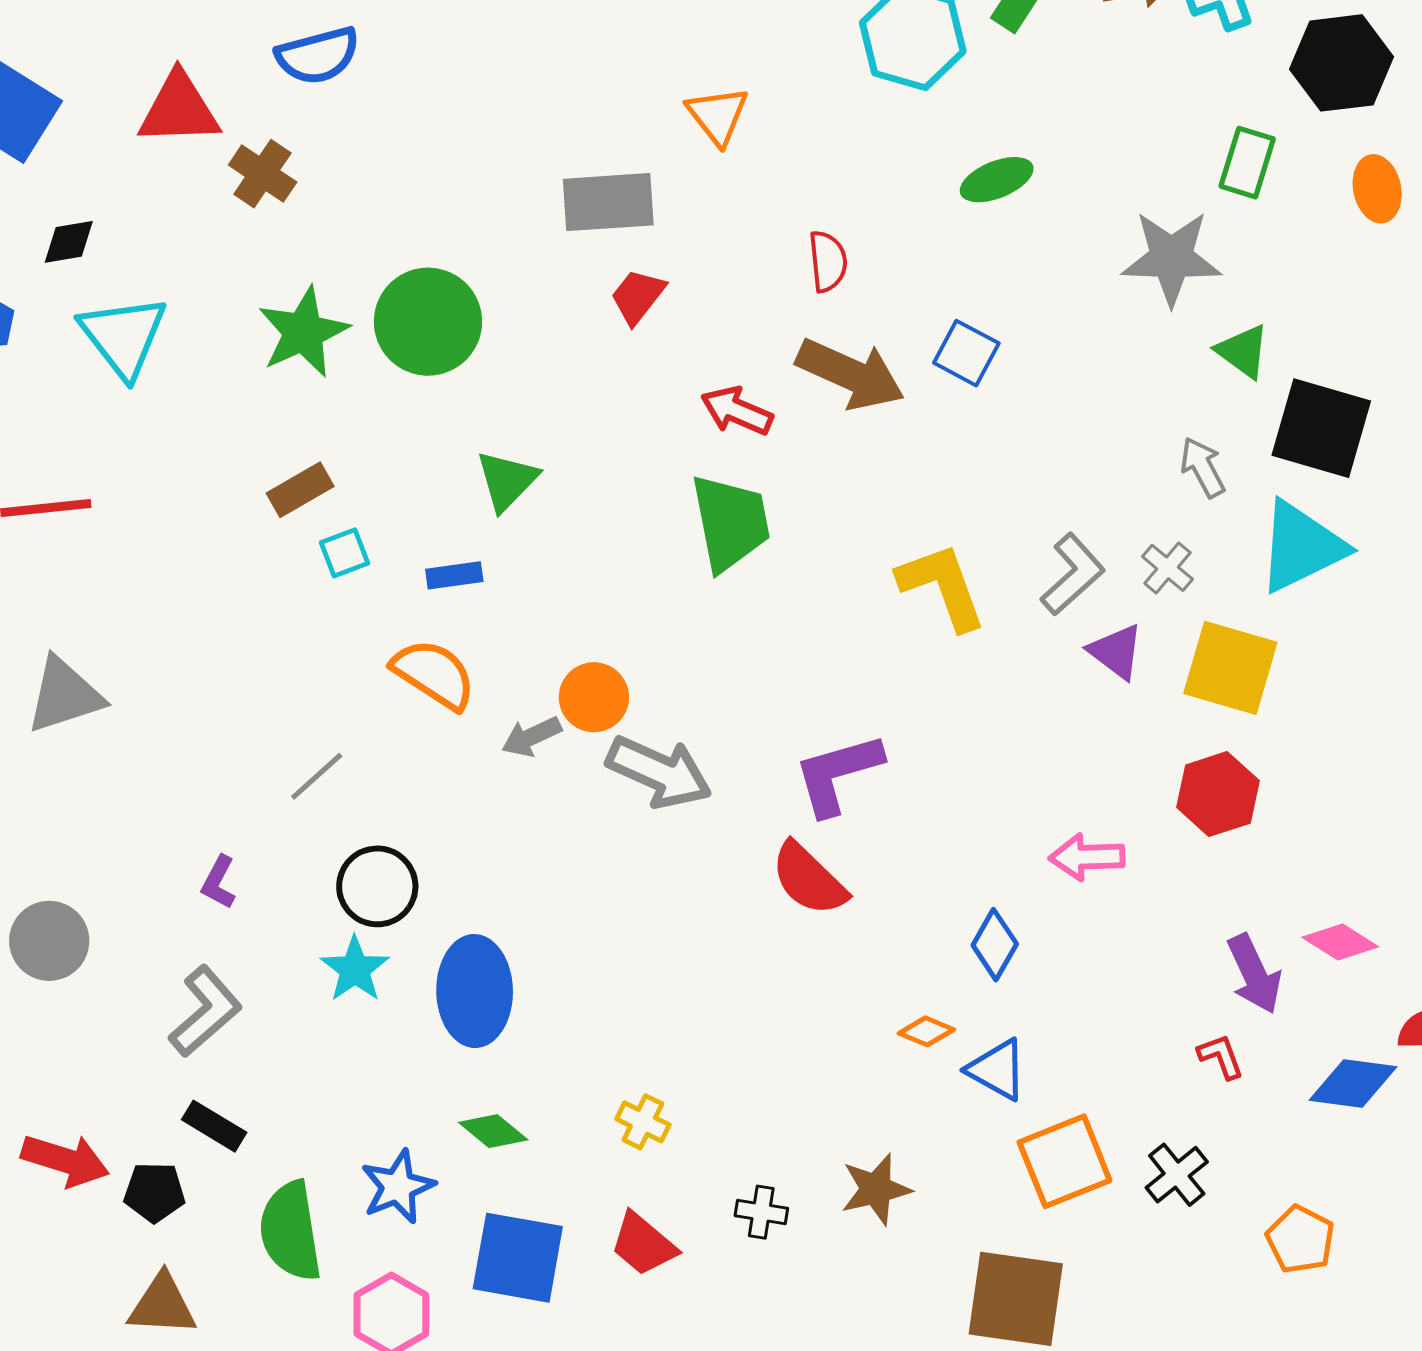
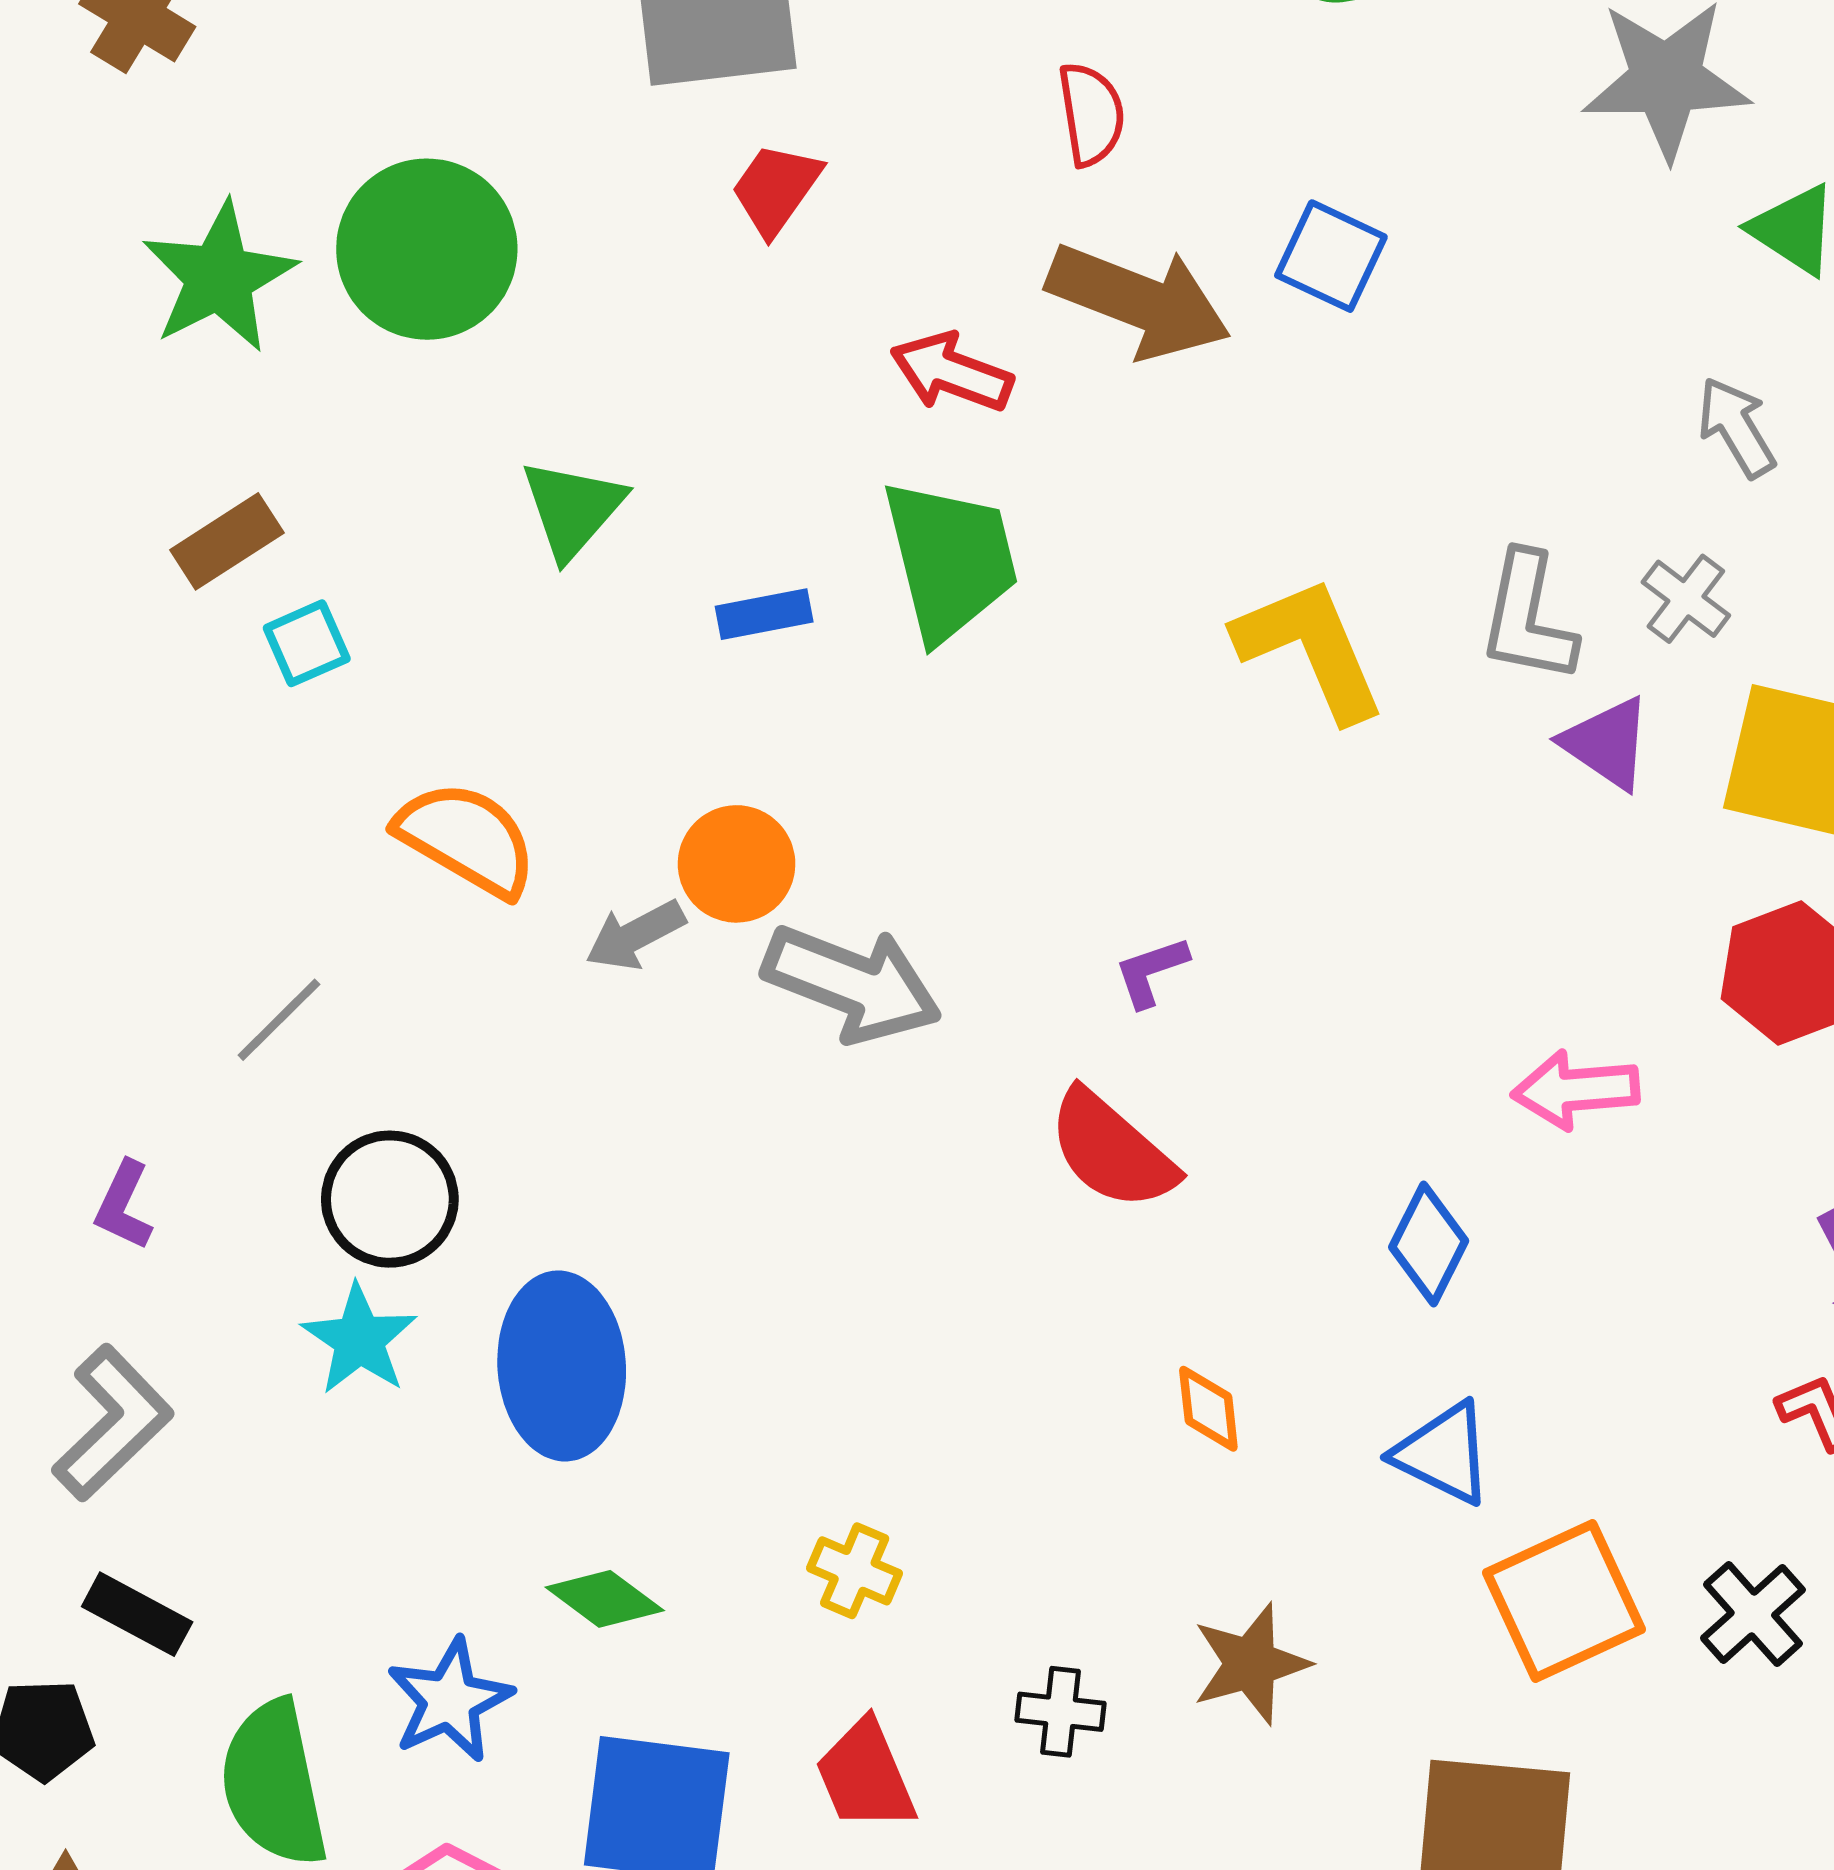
gray L-shape: (1073, 574) -> (1528, 618), turned 146
blue rectangle: (454, 575) -> (764, 614), moved
purple L-shape: (838, 774) -> (1151, 972), size x0.5
orange diamond: (926, 1031) -> (1208, 1409), moved, turned 64
red trapezoid: (643, 1244) -> (865, 1776), turned 30

